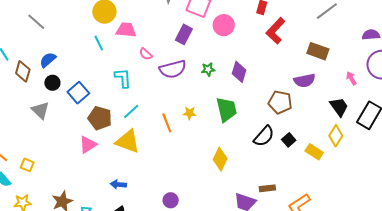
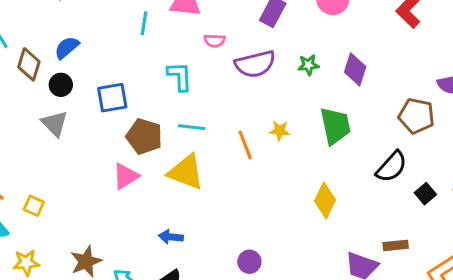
cyan line: (99, 43) -> (144, 23), turned 35
pink semicircle: (146, 54) -> (215, 41), turned -40
black circle: (52, 83) -> (61, 85), moved
blue square: (78, 93) -> (112, 98), turned 30
cyan line: (131, 112) -> (192, 127), turned 48
black square: (289, 140) -> (425, 194), moved

